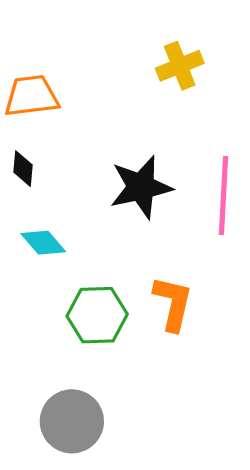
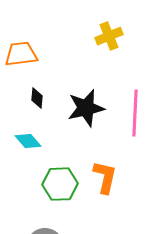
black diamond: (23, 169) -> (37, 98), moved

